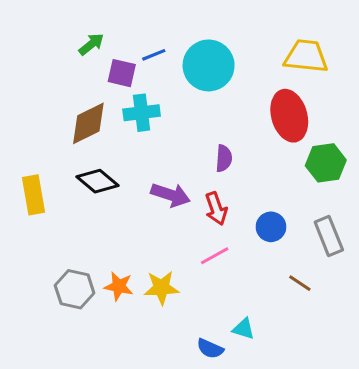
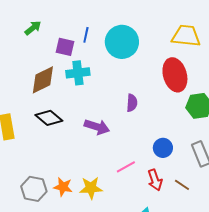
green arrow: (91, 44) -> (33, 28), moved
blue line: (154, 55) -> (86, 35), turned -56
red arrow: (216, 209) -> (155, 180), moved

